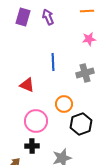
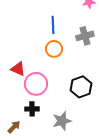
red triangle: (27, 85) -> (18, 69), moved
orange circle: (64, 104) -> (54, 49), moved

